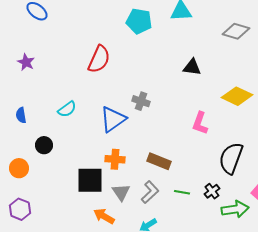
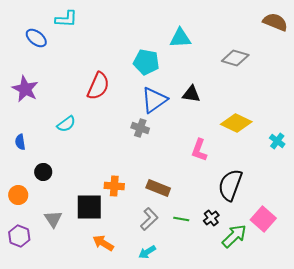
cyan pentagon: (139, 21) -> (146, 62), moved
purple star: (26, 62) -> (25, 89), size x1.5
cyan semicircle: (67, 109) -> (66, 124), moved
blue triangle: (113, 119) -> (154, 100), moved
gray triangle: (121, 192) -> (53, 219), moved
green arrow: (235, 209) -> (234, 236), turned -36

